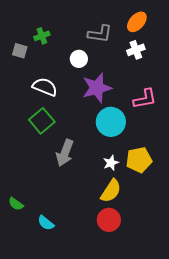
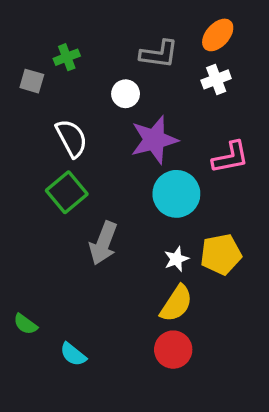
white semicircle: (45, 87) -> (72, 138), turned 40

